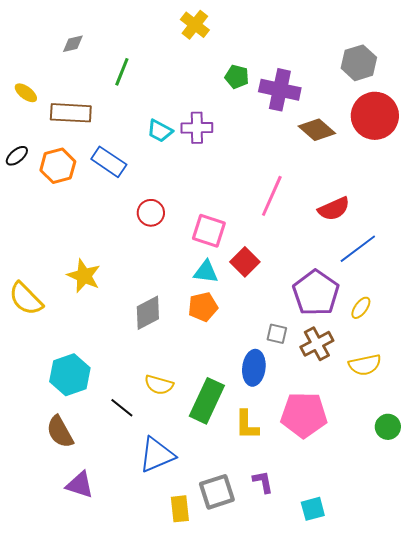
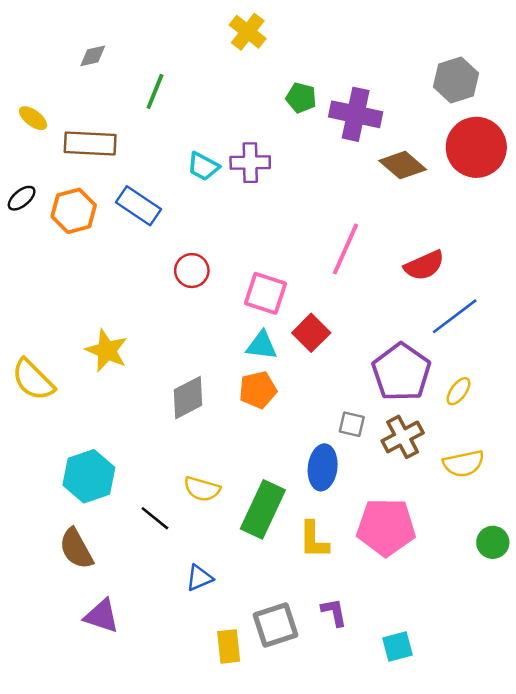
blue triangle: (157, 455) -> (199, 578), size x0.6

